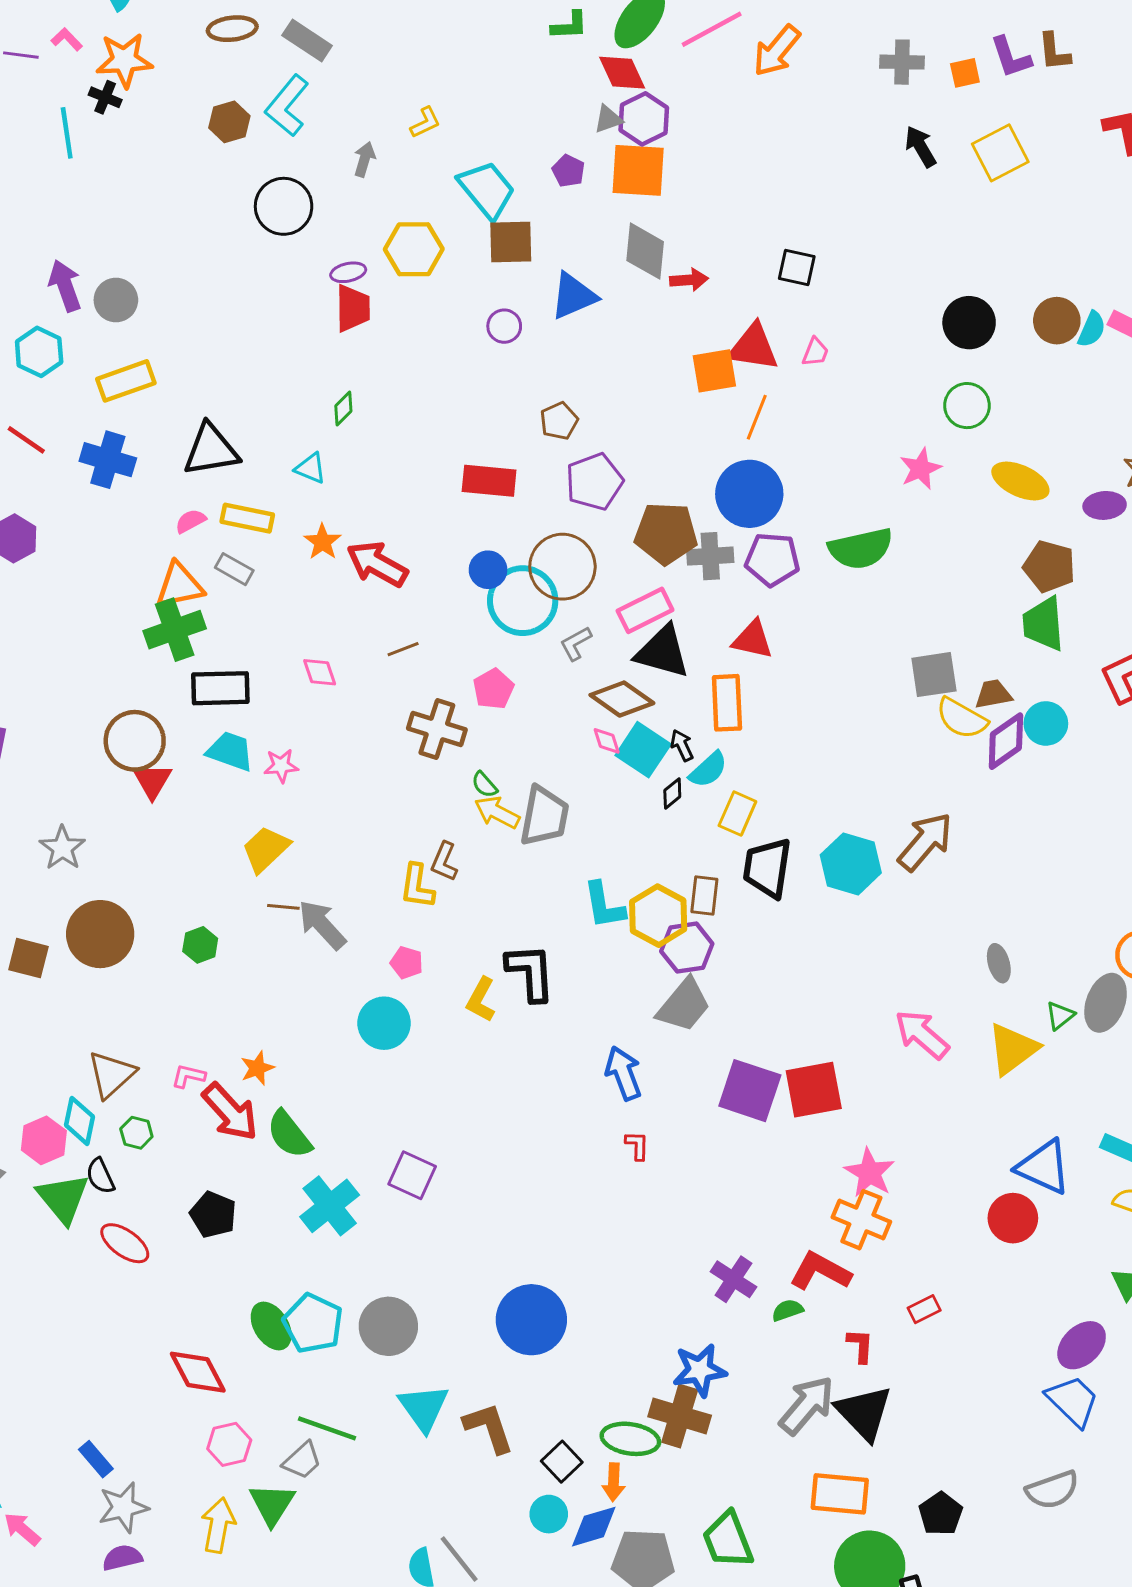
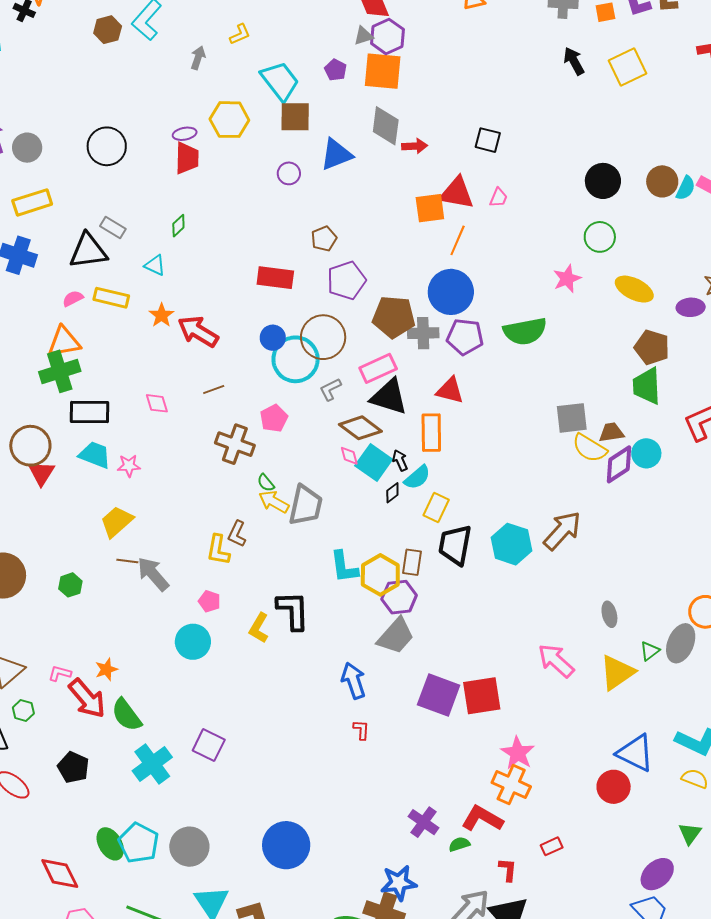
black circle: (284, 206) -> (107, 146), moved
gray rectangle: (234, 569) -> (113, 227), moved

